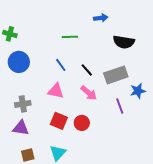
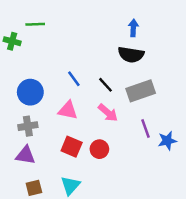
blue arrow: (101, 18) -> (133, 28), moved, turned -80
green line: (70, 37) -> (35, 24), moved
black semicircle: (124, 42) -> (131, 55), moved
blue circle: (19, 62) -> (30, 92), moved
blue star: (138, 91) -> (167, 141), moved

